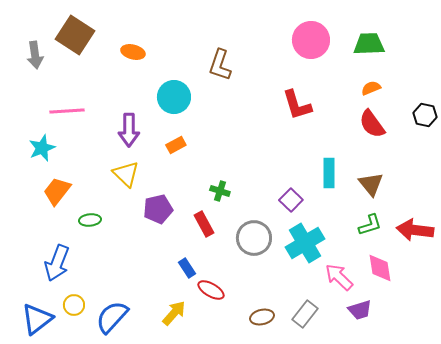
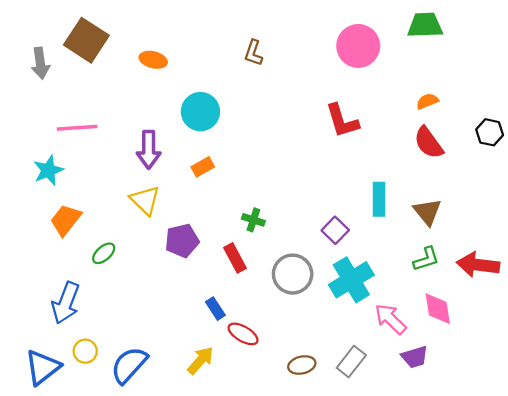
green trapezoid: (369, 44) -> (425, 25), moved
brown L-shape: (220, 65) -> (253, 53), moved, size x0.7
green ellipse: (90, 220) -> (104, 253), turned -35

